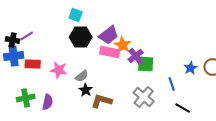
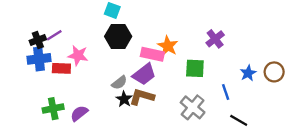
purple trapezoid: (109, 35) -> (144, 74), moved
black cross: (13, 40) -> (38, 40), turned -32
purple cross: (136, 56) -> (215, 39), moved
pink star: (59, 70) -> (78, 55), moved
brown L-shape: (102, 101) -> (142, 97), moved
purple semicircle: (48, 102) -> (79, 113), turned -140

